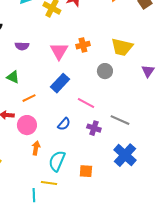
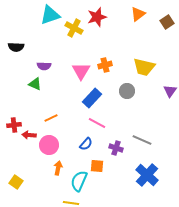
green triangle: (13, 77) -> (35, 84), moved
blue rectangle: (60, 83) -> (92, 98), moved
pink line: (86, 103) -> (97, 123), moved
orange square: (86, 171) -> (97, 166), moved

